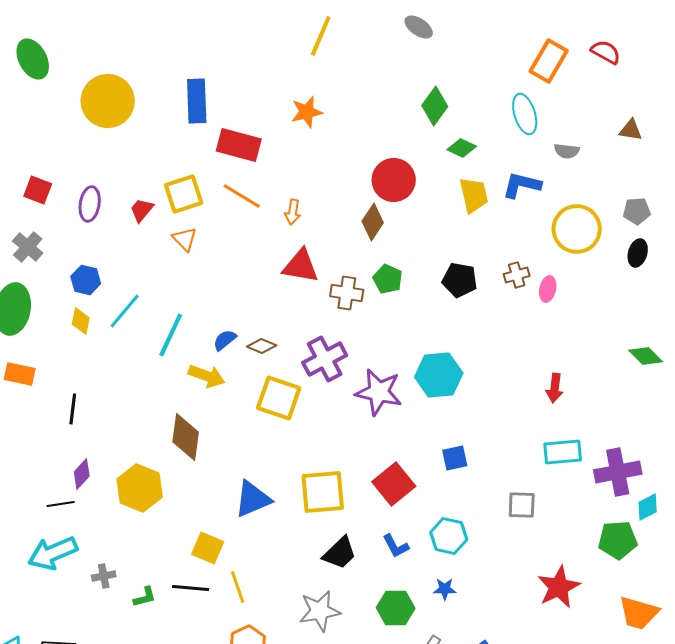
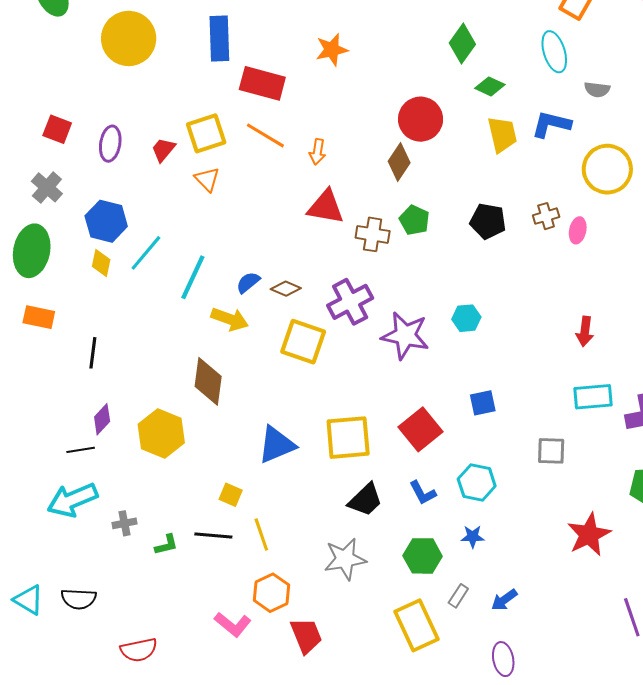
blue hexagon: (86, 280) -> (106, 221), size x1.4
cyan hexagon: (439, 375) -> (466, 318), size x0.6
yellow square: (208, 548) -> (231, 495), size x0.7

